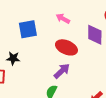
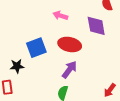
blue square: (28, 29) -> (36, 48), moved

